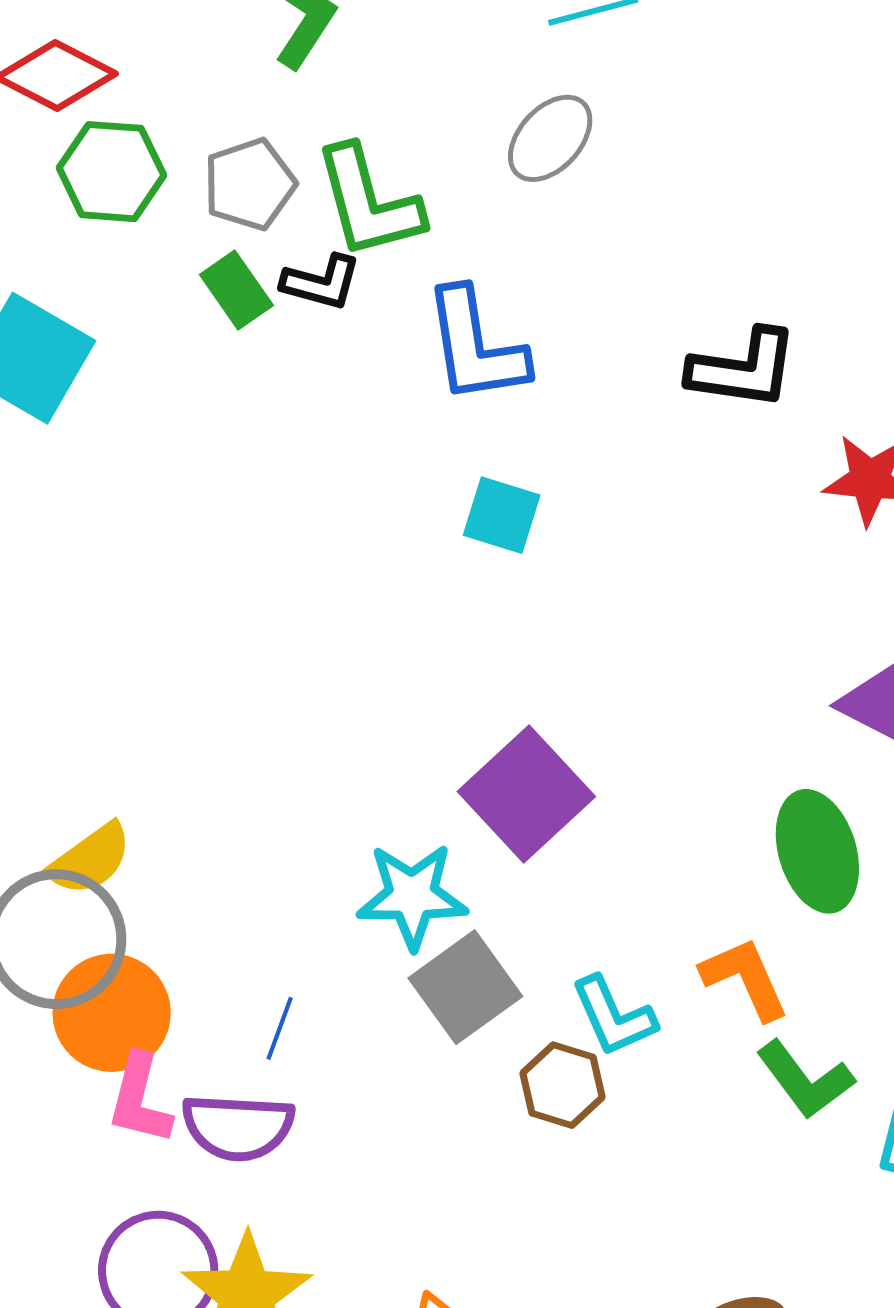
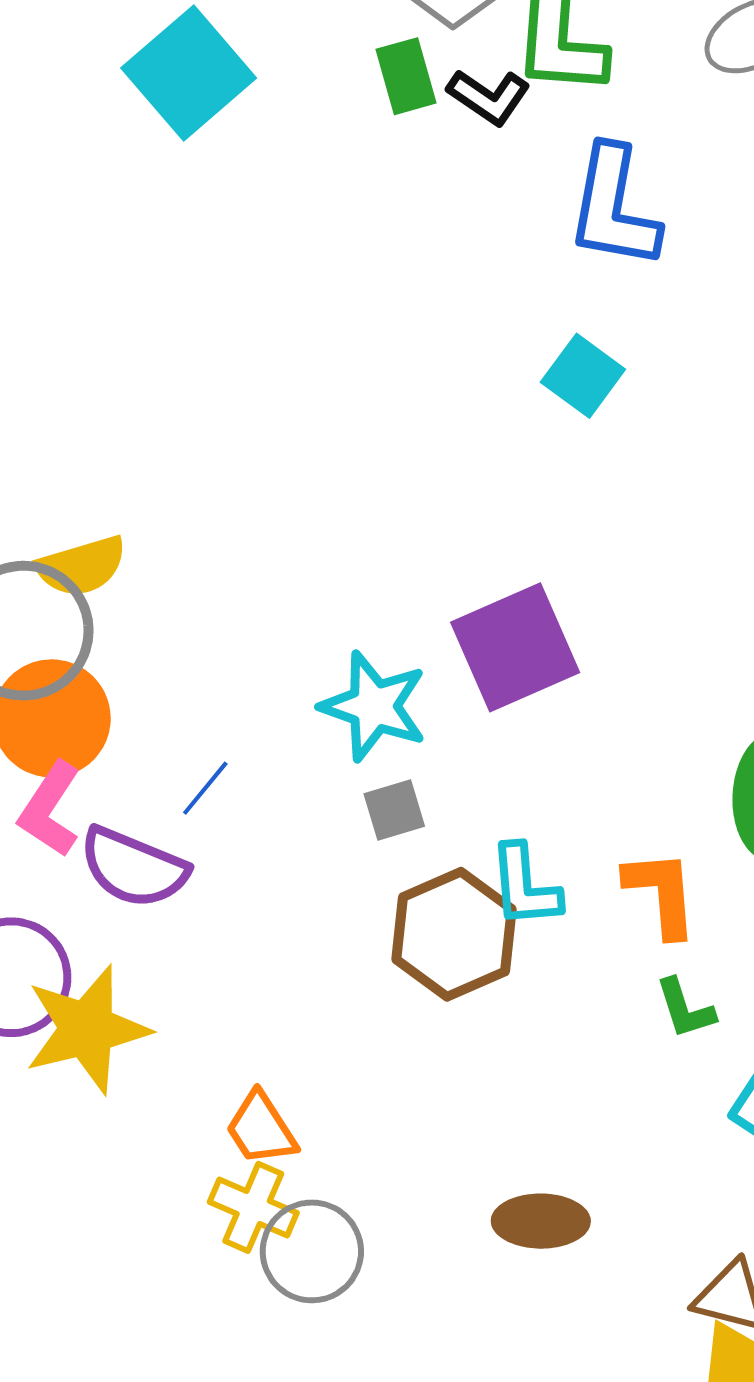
gray square: (465, 987) -> (394, 810), size x0.6
green L-shape: (805, 1080) -> (685, 1009), size x0.7
brown hexagon: (562, 1085) -> (454, 934), size x1.5

